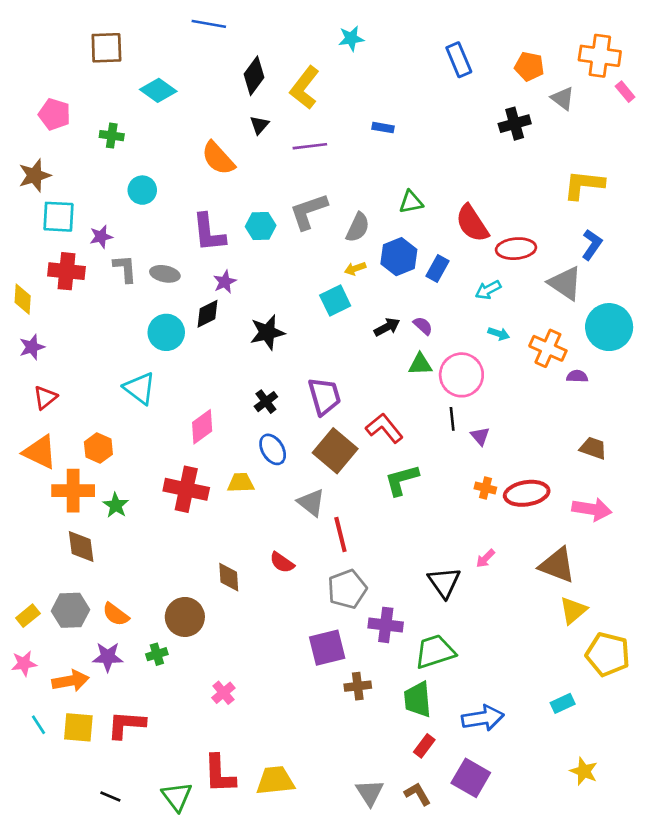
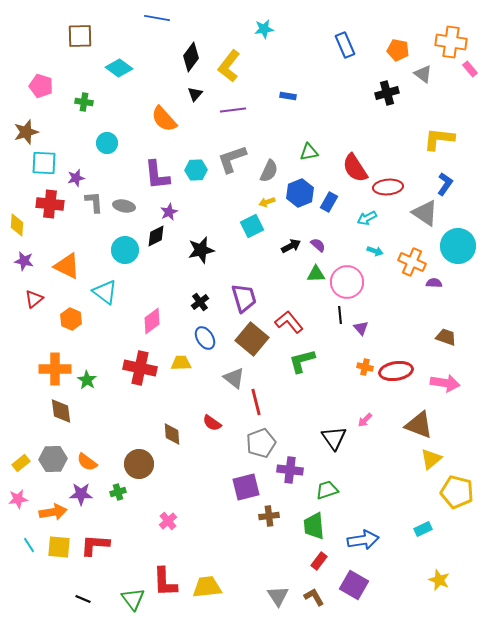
purple star: (32, 347) -> (24, 261), turned 30
orange hexagon: (98, 448) -> (71, 319), moved
orange triangle: (40, 452) -> (67, 266), moved
green trapezoid: (435, 652) -> (327, 490), size x0.7

